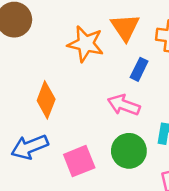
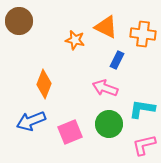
orange triangle: (125, 27) -> (106, 27), turned -30
orange star: (86, 44) -> (75, 40), size x0.7

